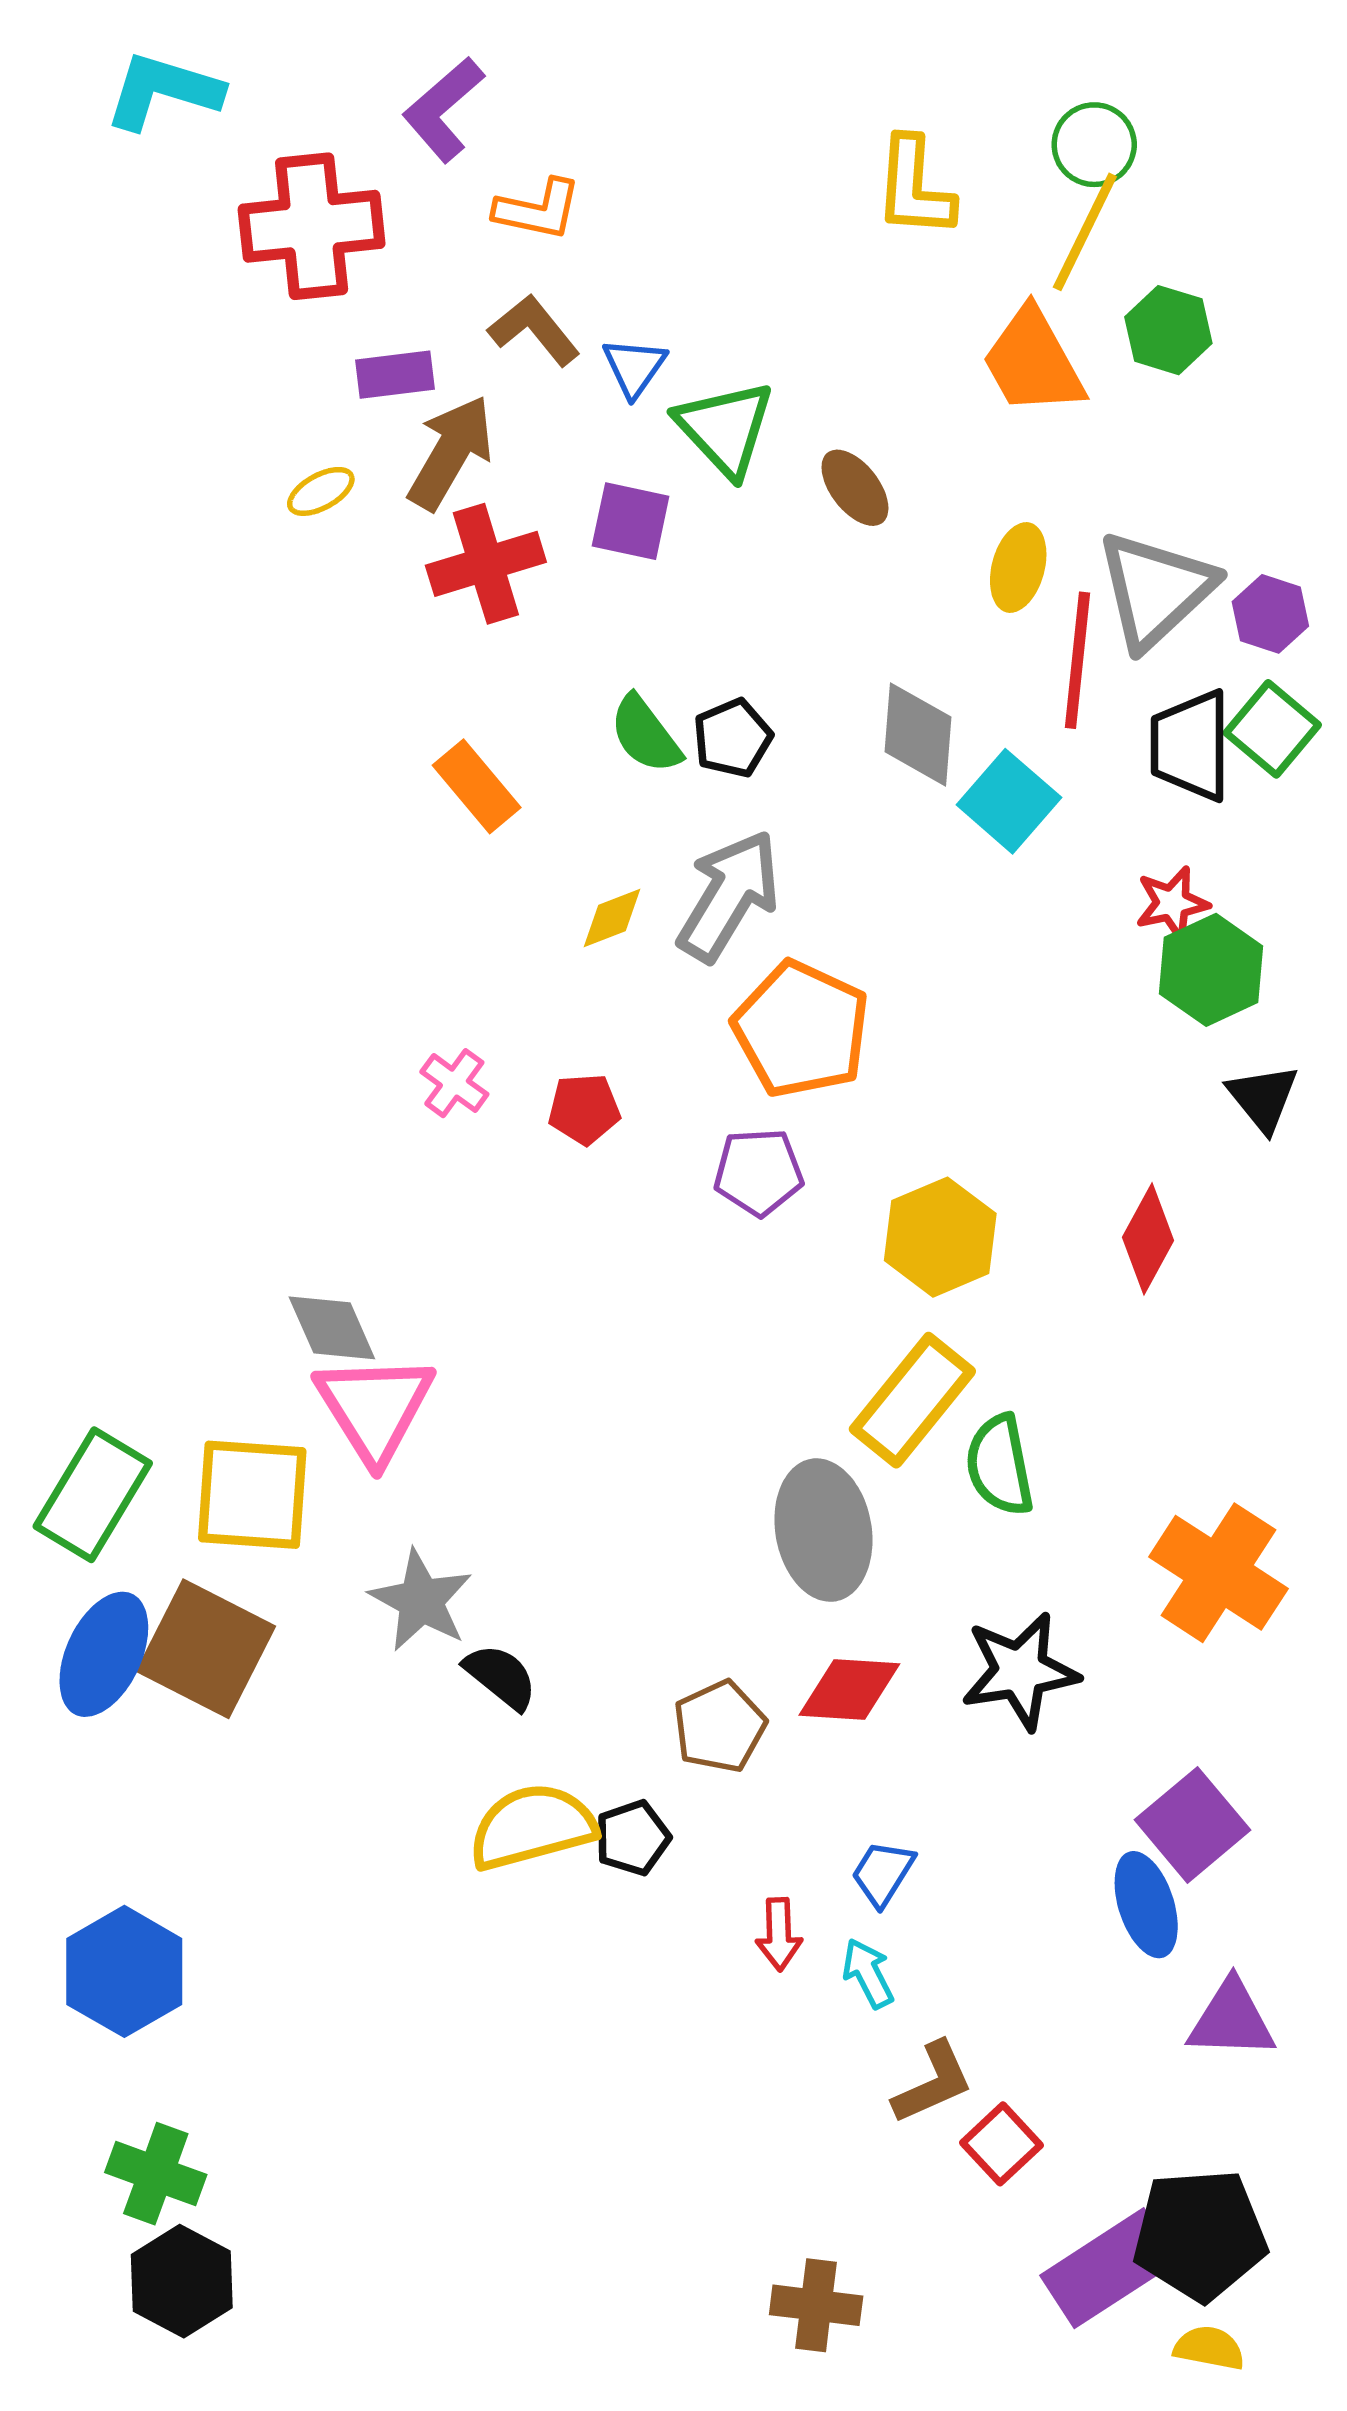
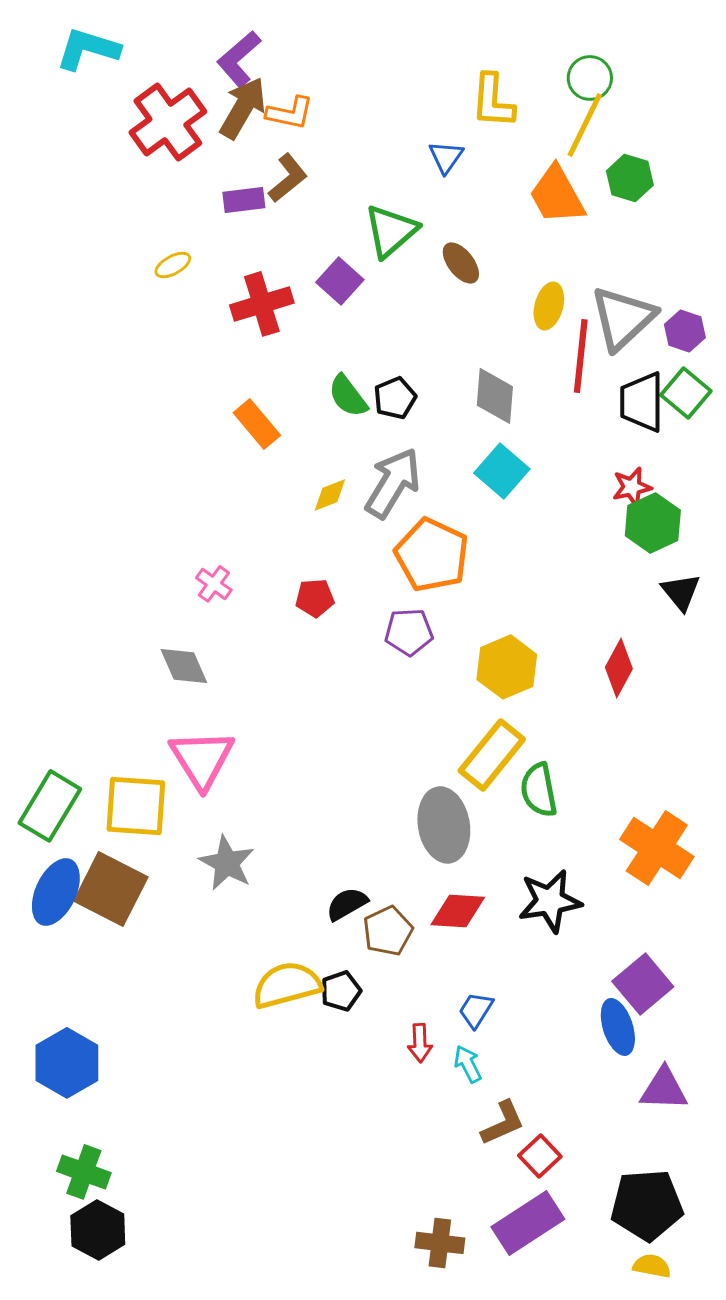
red cross: (312, 226) -> (168, 122), turned -30
brown L-shape: (534, 330) -> (288, 178), turned 90
blue triangle: (634, 367) -> (446, 157), moved
purple rectangle: (395, 375) -> (244, 200), moved
green triangle: (725, 428) -> (391, 231), turned 32
brown arrow: (451, 453) -> (243, 108), moved
purple square: (631, 521) -> (340, 281), turned 30
cyan square: (1009, 801) -> (502, 471), moved
pink cross: (454, 1083) -> (214, 584), moved
gray diamond: (332, 1328) -> (184, 666), moved
black semicircle: (501, 1677) -> (347, 904), moved, turned -69
purple rectangle: (1109, 2268) -> (528, 1223), moved

